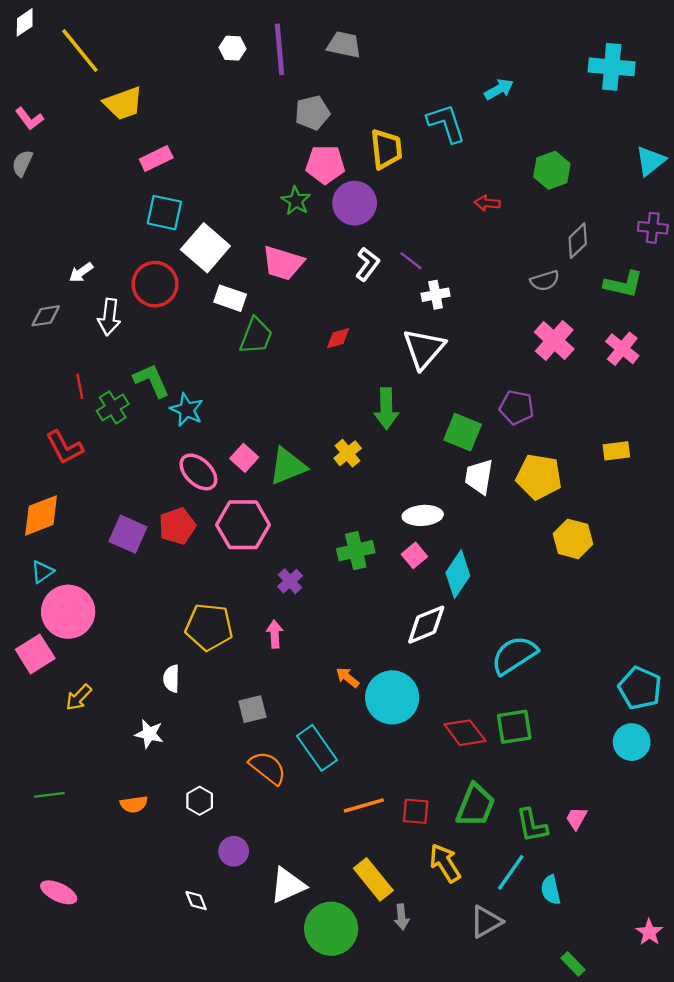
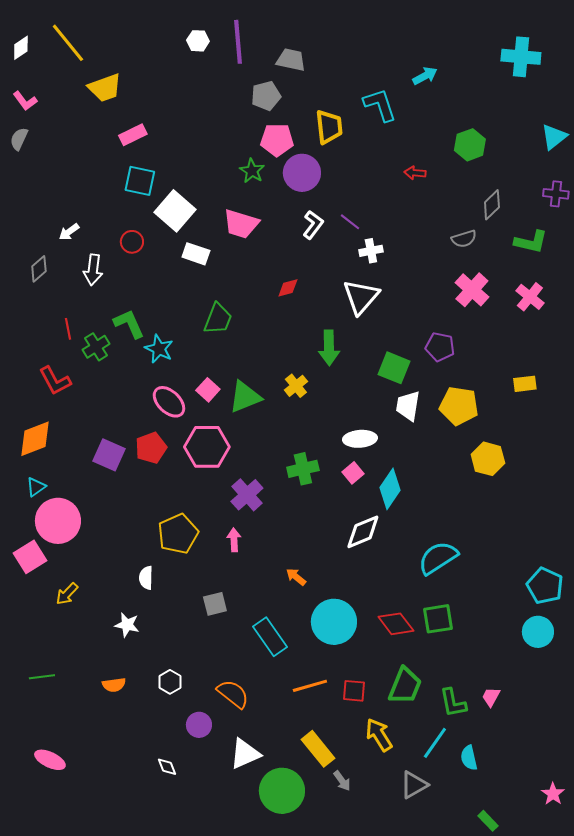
white diamond: (25, 22) -> (21, 48), moved
gray trapezoid: (344, 45) -> (291, 60), moved
red circle: (155, 284) -> (132, 242), size x0.6
gray diamond: (46, 316) -> (39, 269), turned -32
green trapezoid: (256, 336) -> (218, 319), moved
purple cross: (290, 581) -> (247, 495), size x1.5
yellow pentagon: (209, 627) -> (178, 534), turned -30
cyan circle: (392, 697) -> (334, 622), moved
orange semicircle: (268, 768) -> (233, 694), moved
gray arrow: (402, 917) -> (342, 781), turned -30

